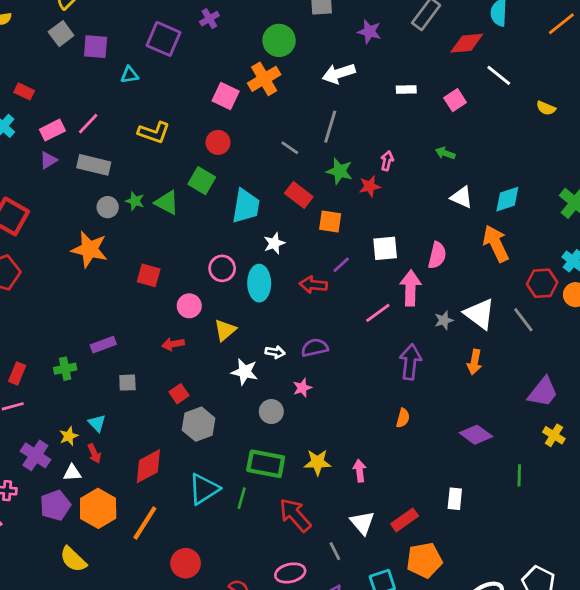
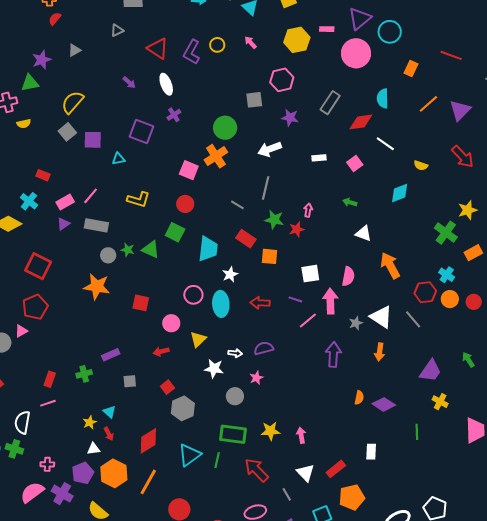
cyan diamond: (507, 199) -> (400, 193), moved
purple line: (341, 265) -> (295, 299), moved, turned 64
orange semicircle: (403, 418) -> (359, 398), moved
purple cross: (35, 455) -> (62, 494), moved

